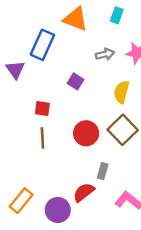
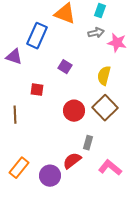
gray arrow: (105, 54) -> (96, 33), moved
purple triangle: (15, 70) -> (14, 57), turned -36
brown line: (42, 138) -> (15, 115), moved

